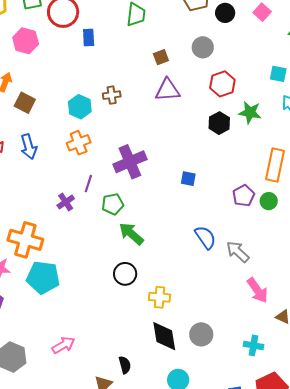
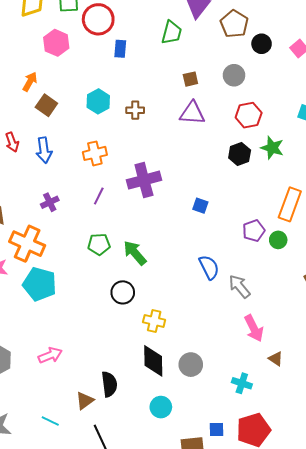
cyan hexagon: (80, 107) -> (98, 101), moved
purple cross: (66, 202) -> (50, 202), moved
green pentagon: (113, 204) -> (99, 244), moved
black semicircle: (125, 365) -> (109, 384), size x1.4

